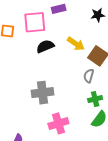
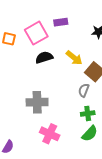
pink square: (35, 22) -> (36, 33), turned -30
pink cross: (58, 123) -> (50, 134), turned 36

